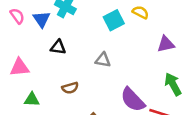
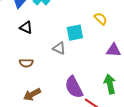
cyan square: (114, 20) -> (75, 33), moved

